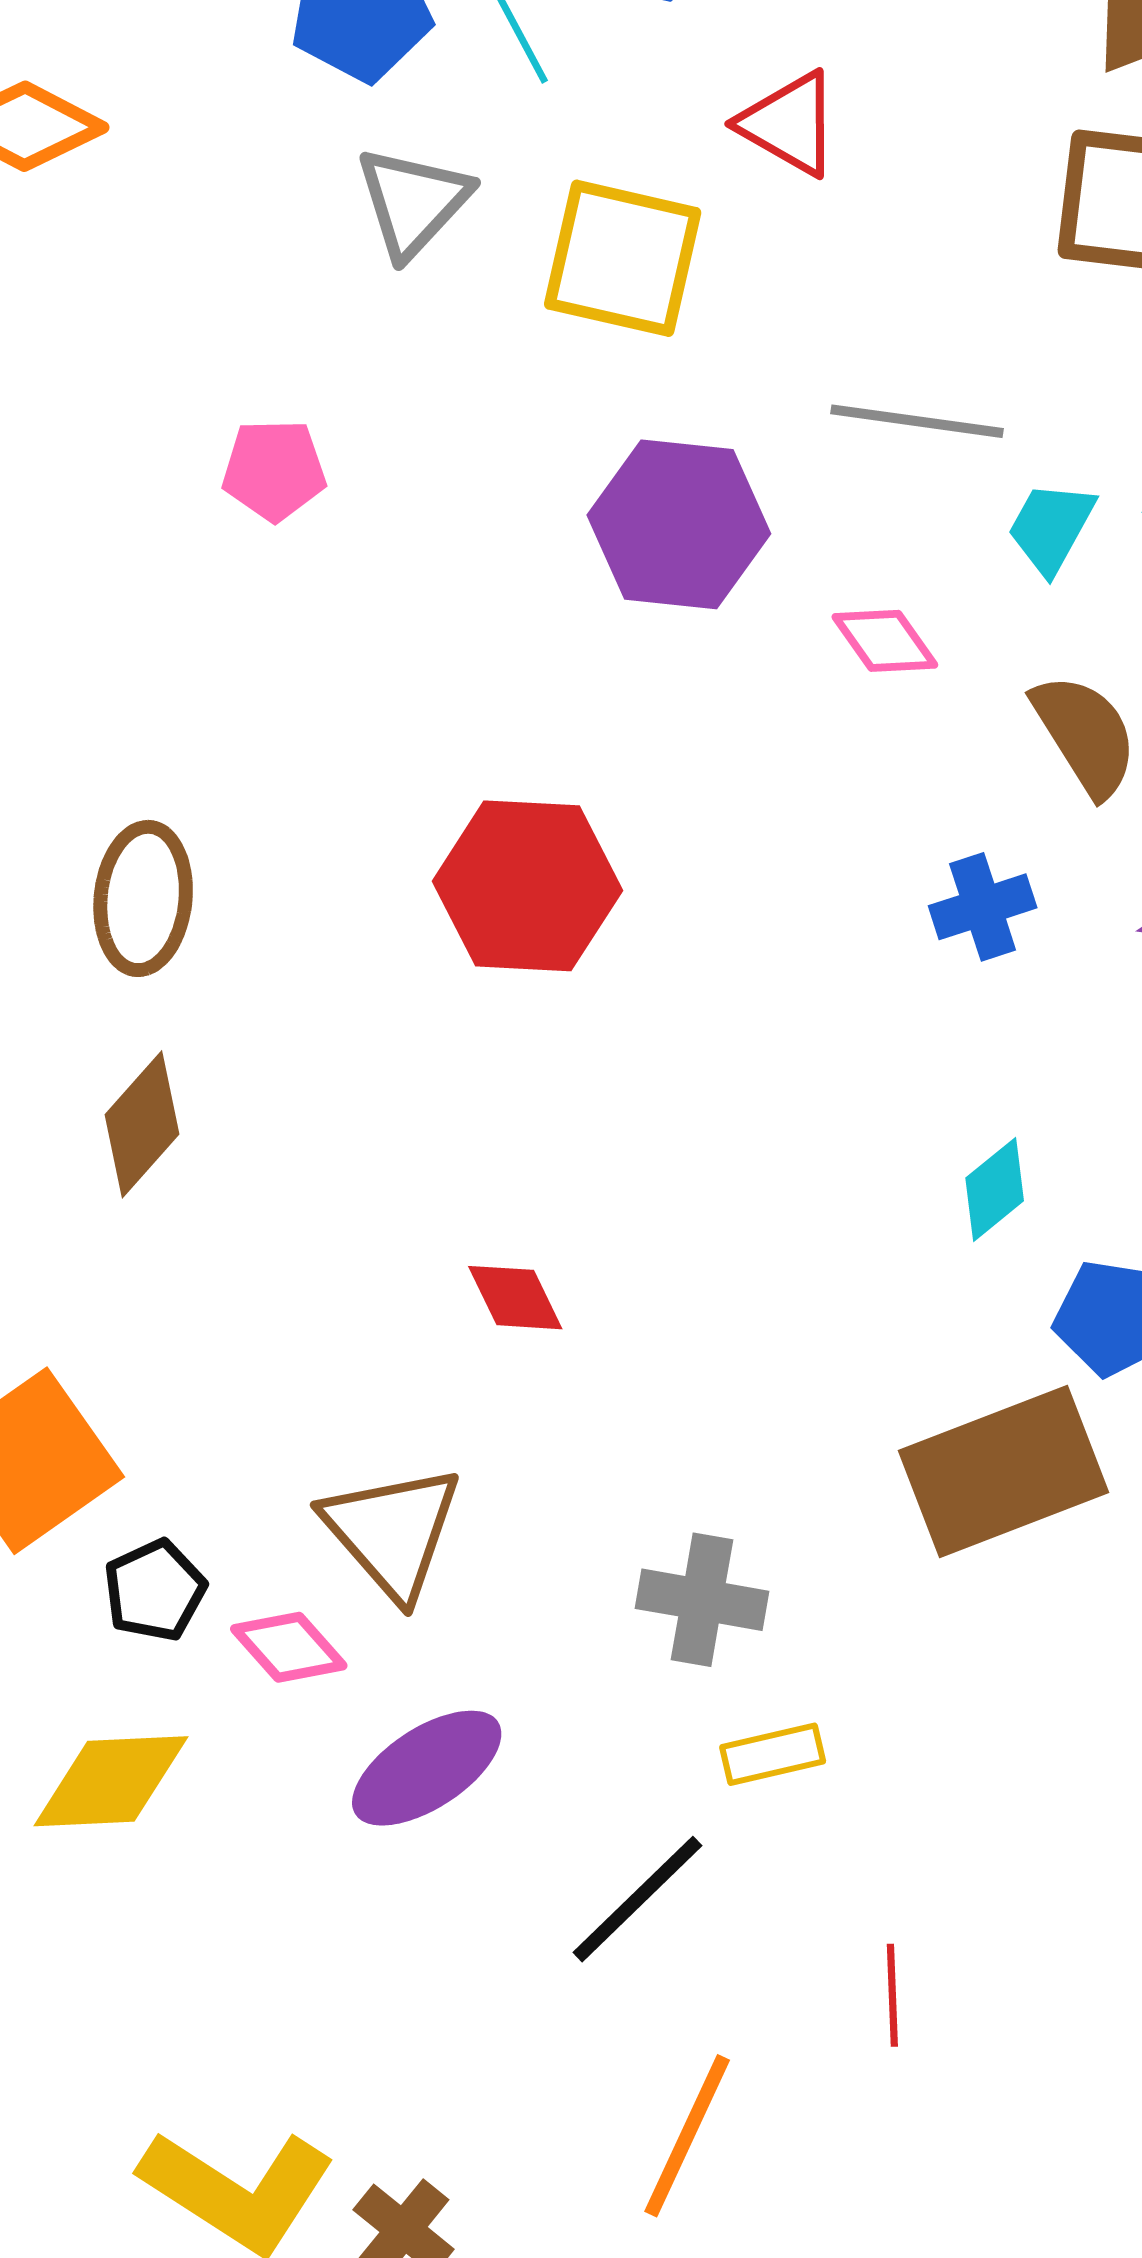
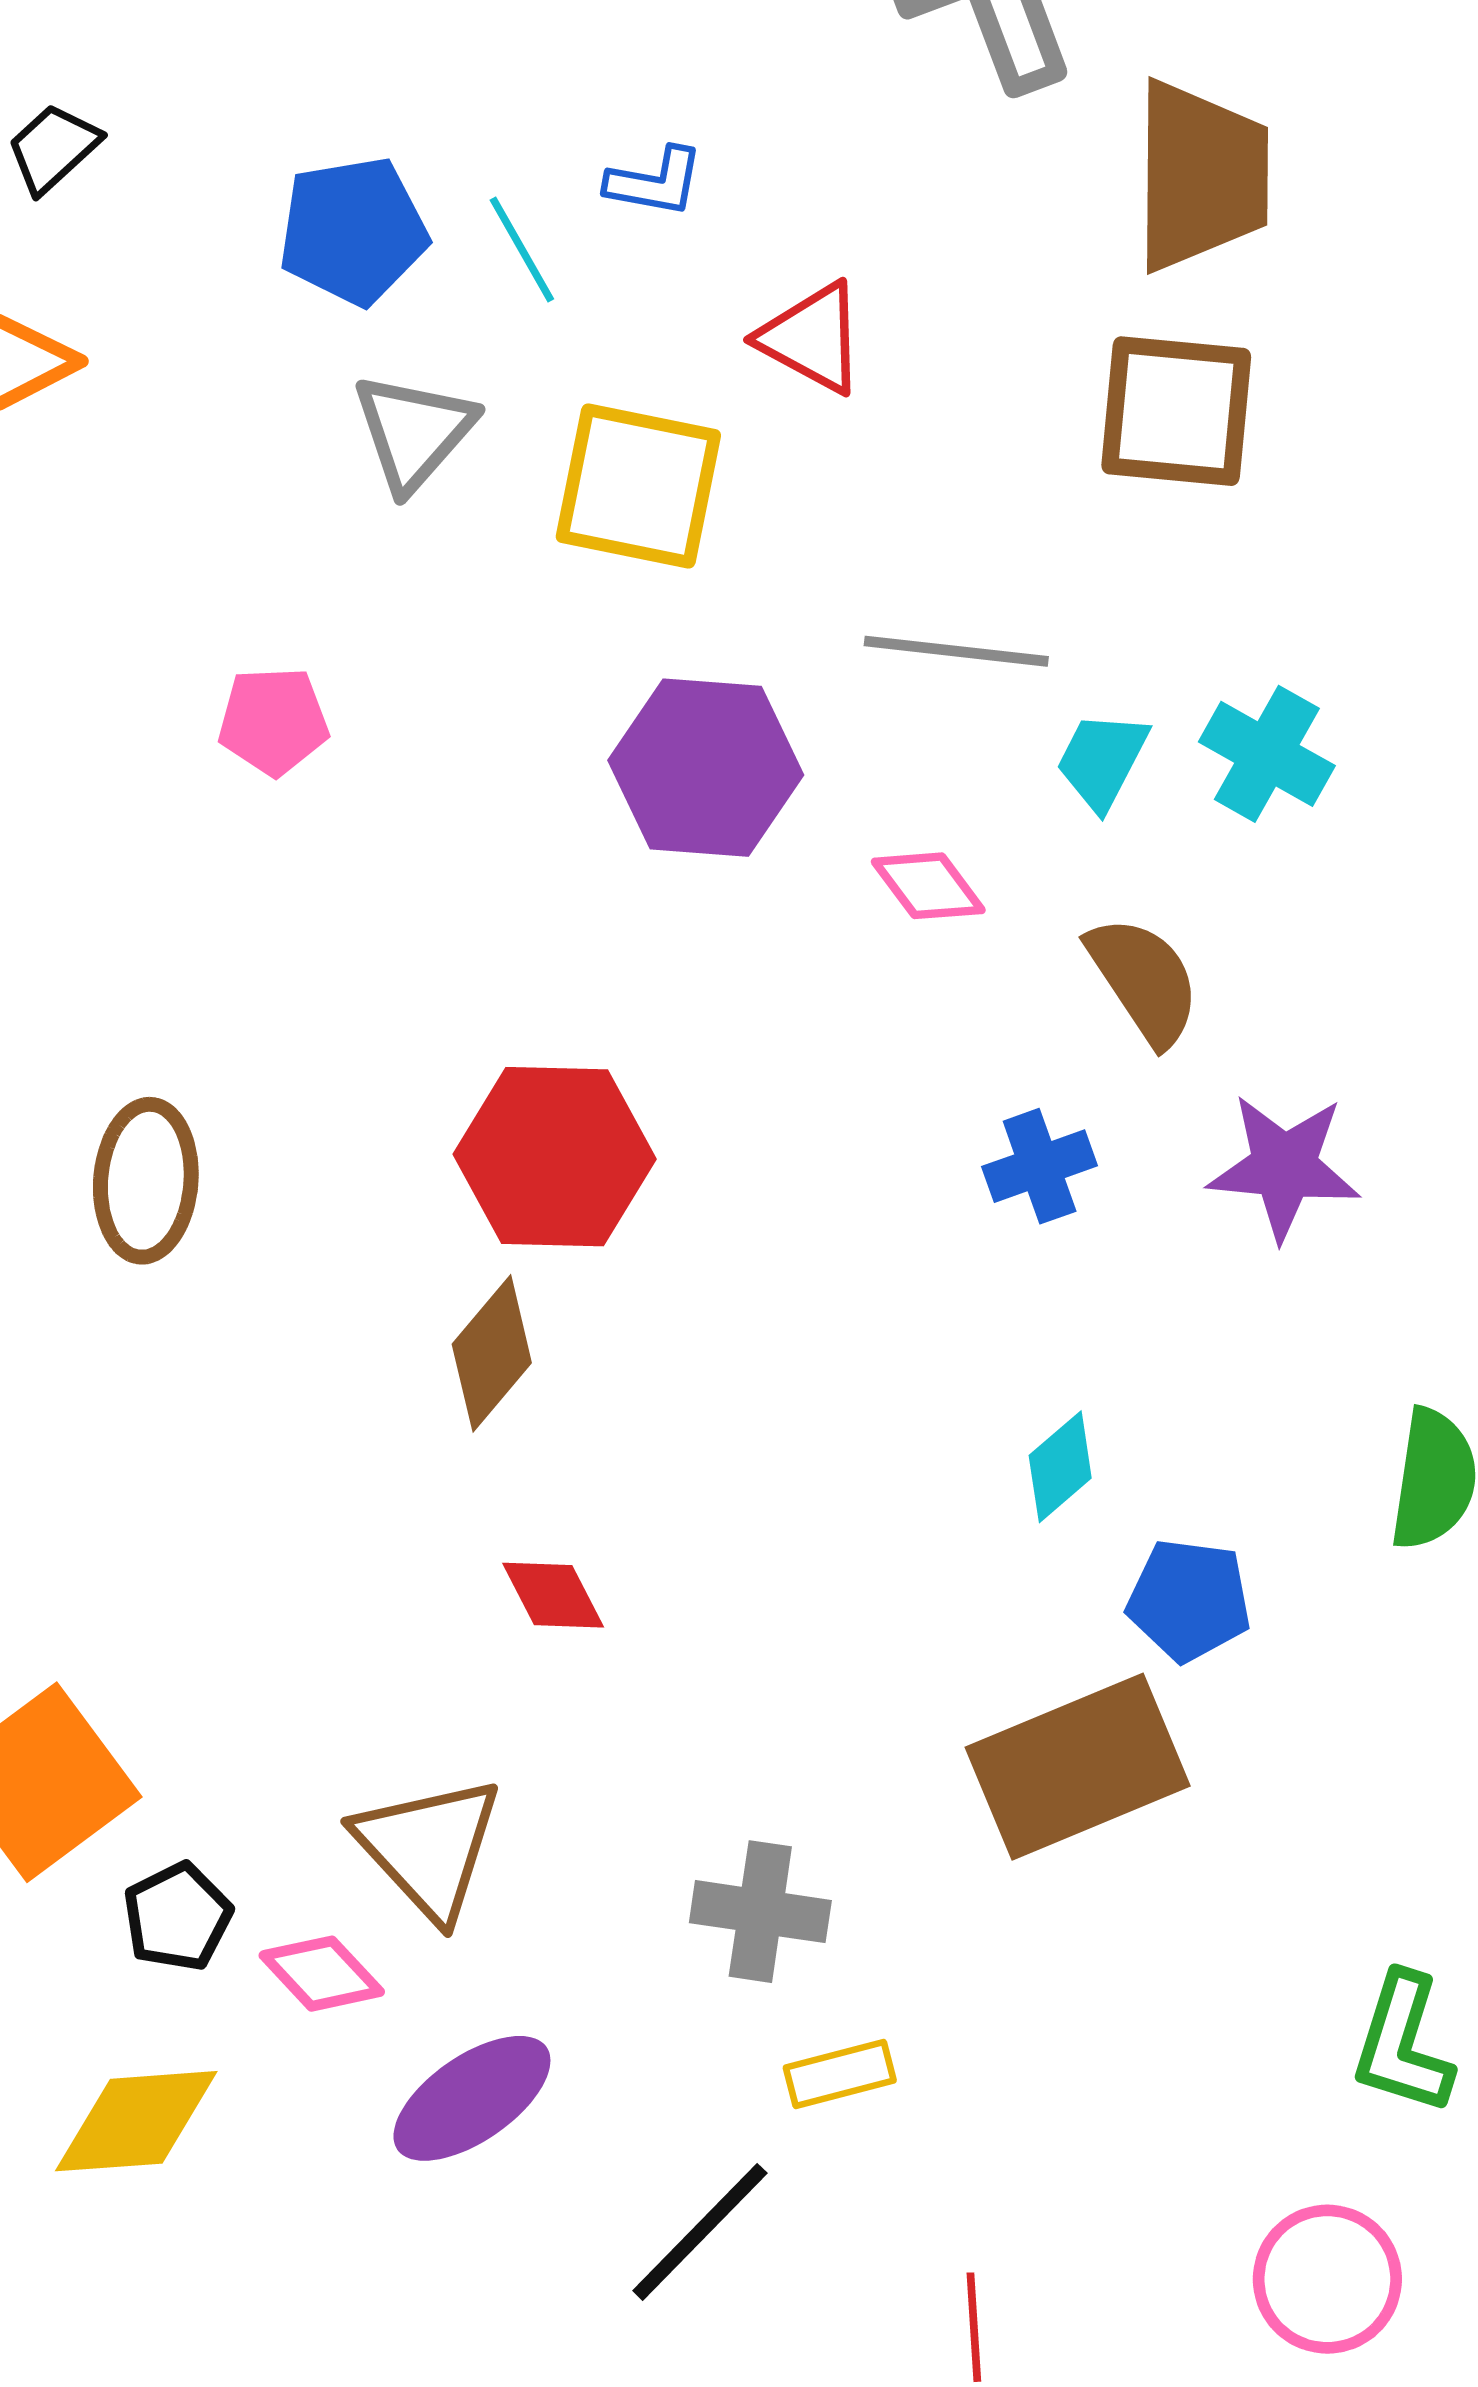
brown diamond: (142, 1124) -> (492, 1353), moved

